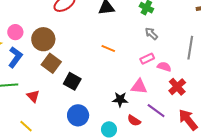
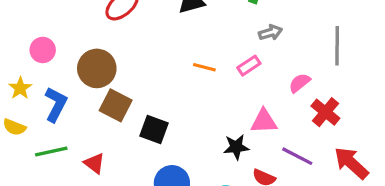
pink circle: (15, 32) -> (43, 50), moved
gray arrow: (151, 34) -> (270, 33), turned 128
pink rectangle: (147, 59) -> (249, 66), moved
pink semicircle: (164, 67) -> (300, 83), turned -48

